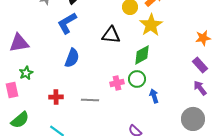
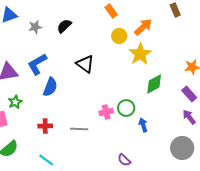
blue L-shape: (67, 23) -> (37, 64), moved
black triangle: (111, 35) -> (85, 64), moved, turned 30
green diamond: (142, 55) -> (154, 84), moved
blue semicircle: (72, 58) -> (50, 87), moved

